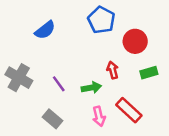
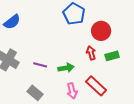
blue semicircle: (45, 30) -> (12, 22), moved
red arrow: (113, 70) -> (91, 53), moved
purple line: (59, 84) -> (40, 65), turned -40

